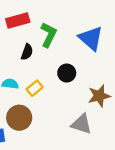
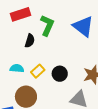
black circle: (67, 73) -> (60, 74), moved

